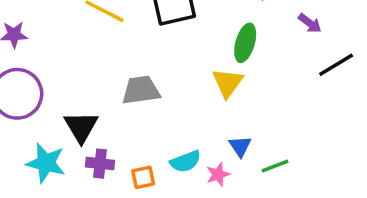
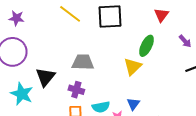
purple cross: (100, 164) -> (76, 90), moved

